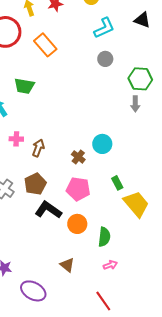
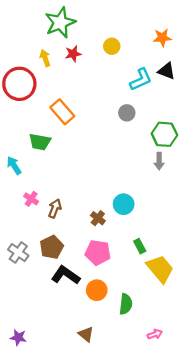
cyan L-shape: (104, 28) -> (141, 80), moved
orange rectangle: (45, 45) -> (62, 112), moved
pink cross: (16, 139) -> (31, 199), turned 32
pink arrow: (110, 265) -> (155, 334), moved

